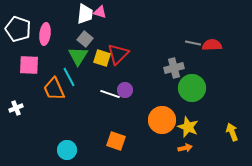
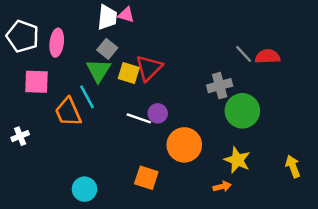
gray line: (193, 43) -> (244, 54), turned 35
orange circle: (162, 120) -> (184, 145), moved
orange arrow: (185, 148) -> (222, 187), moved

